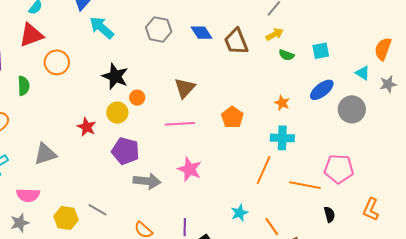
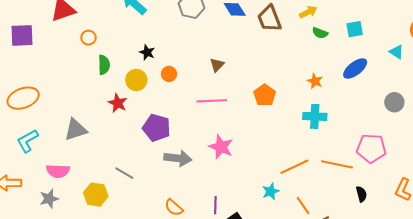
orange circle: (57, 62) -> (89, 38), size x0.6
black star: (115, 76) -> (147, 52), size x0.6
green semicircle: (24, 86) -> (104, 65), moved
brown triangle: (185, 88) -> (217, 65), size x0.7
gray circle: (352, 109) -> (394, 102), moved, size x0.7
yellow circle: (117, 113) -> (136, 80), moved
orange line: (264, 170) -> (294, 167), moved, turned 40
gray line: (97, 210) -> (124, 173), moved

